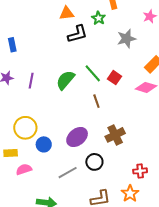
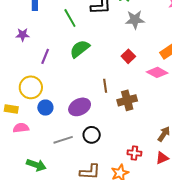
gray star: (126, 39) -> (135, 20), moved
green line: (93, 73) -> (70, 18), moved
purple line: (31, 81) -> (45, 56), moved
brown line: (96, 101) -> (105, 86), moved
brown cross: (115, 135) -> (127, 100), moved

